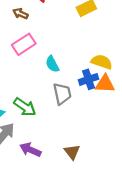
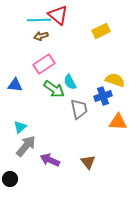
brown arrow: (20, 14) -> (41, 36), turned -40
orange triangle: (105, 84) -> (118, 122), moved
green arrow: (25, 107) -> (54, 89), moved

